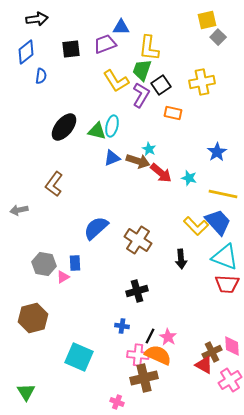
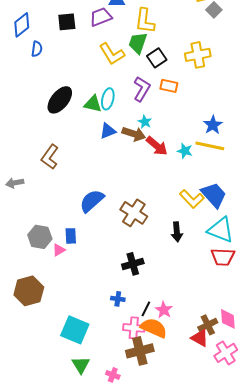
purple L-shape: (141, 95) -> (142, 89), moved
yellow line: (223, 194) -> (210, 146), moved
green triangle: (26, 392) -> (81, 365), moved

